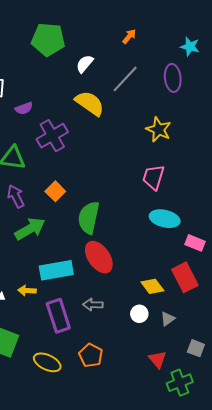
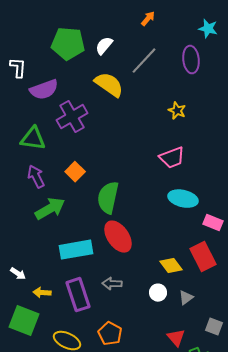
green pentagon: (48, 39) -> (68, 44), moved
purple semicircle: (24, 108) -> (44, 90), size x1.6
yellow star: (159, 130) -> (177, 111), size x0.7
pink trapezoid: (153, 177) -> (172, 158), turned -128
yellow arrow: (27, 291) -> (42, 293), moved

